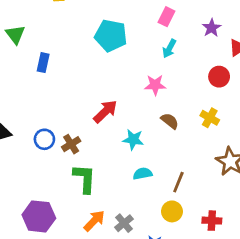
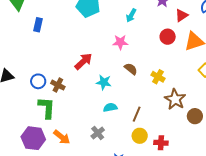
yellow cross: (210, 118) -> (158, 77), moved
brown cross: (71, 144) -> (58, 85), turned -32
green L-shape: (85, 179) -> (47, 108), moved
yellow circle: (172, 211) -> (140, 136), moved
orange arrow: (94, 221) -> (62, 137), moved, turned 84
gray cross: (124, 223) -> (98, 133), moved

